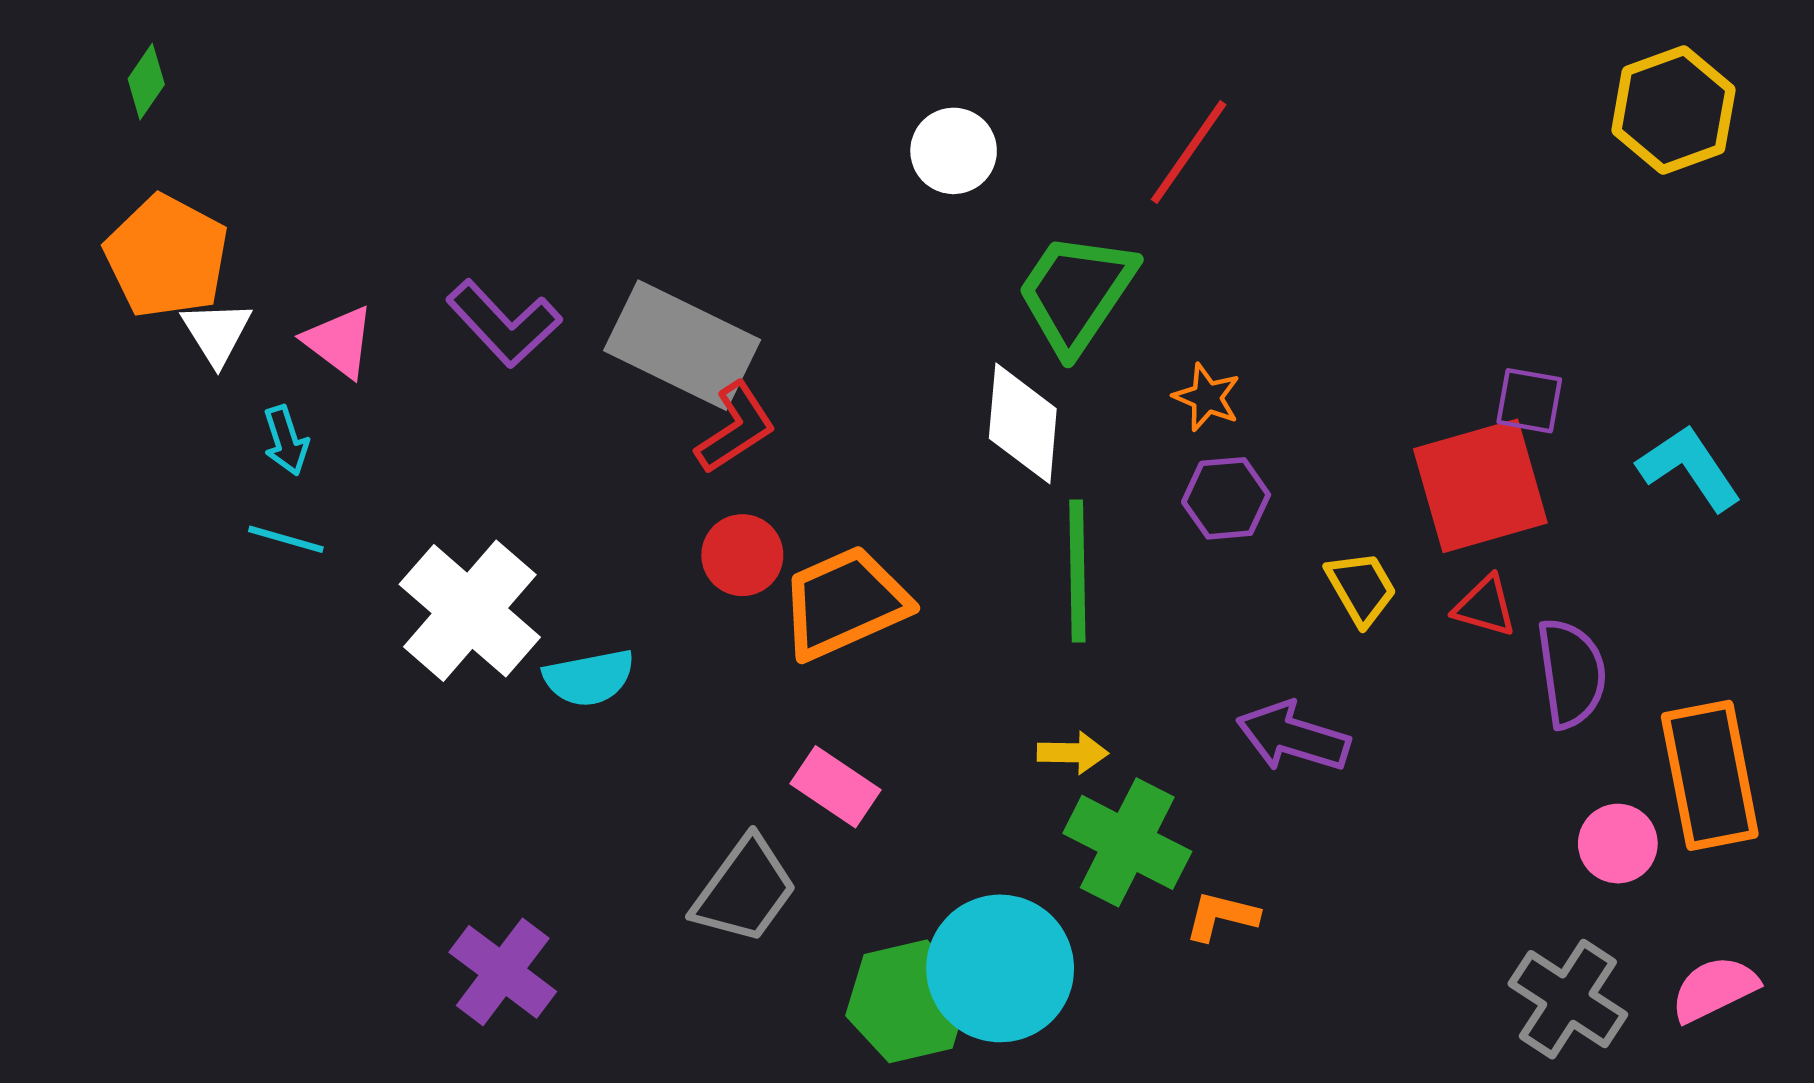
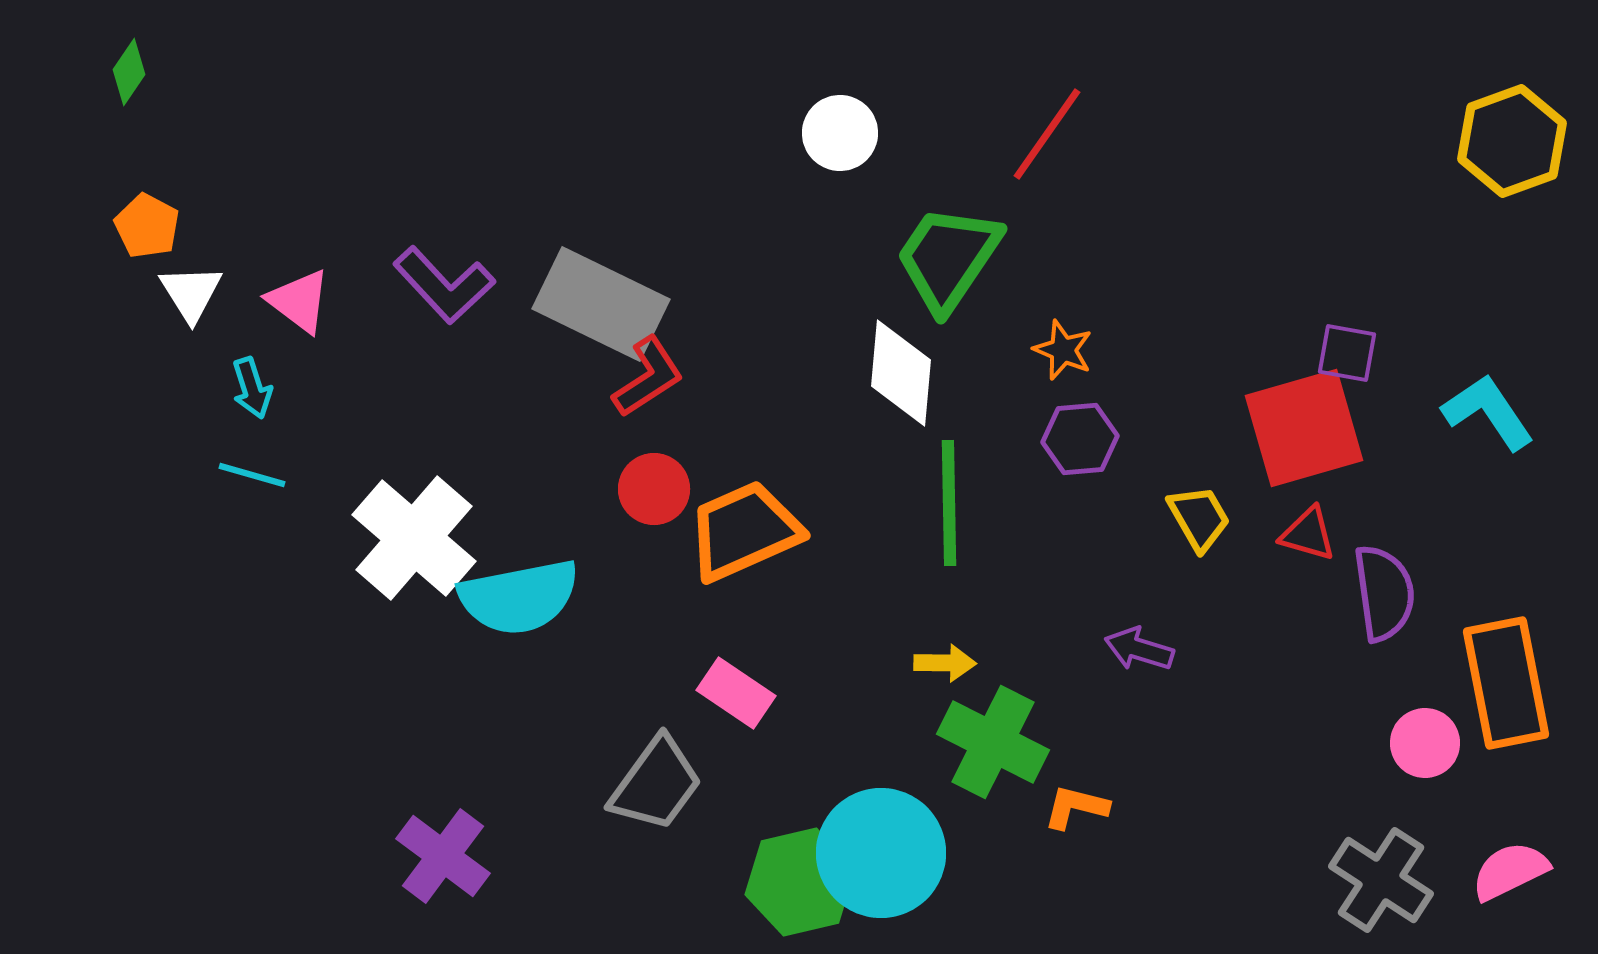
yellow hexagon: (1673, 110) -> (1512, 141), moved
orange pentagon: (167, 256) -> (147, 226), size x0.6
cyan semicircle: (589, 678) -> (519, 597), size x1.5
purple arrow: (1293, 737) -> (1139, 649), size x0.7

